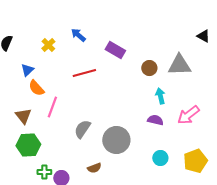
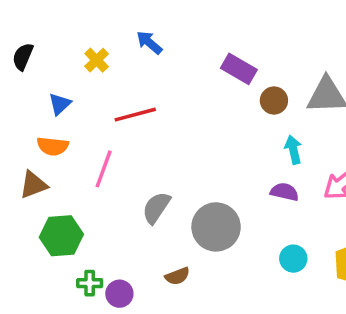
purple rectangle: (115, 50) -> (239, 69), moved
red line: (84, 73) -> (135, 115), moved
orange semicircle: (36, 88) -> (53, 146), moved, turned -42
brown triangle: (23, 116) -> (33, 185), moved, turned 48

